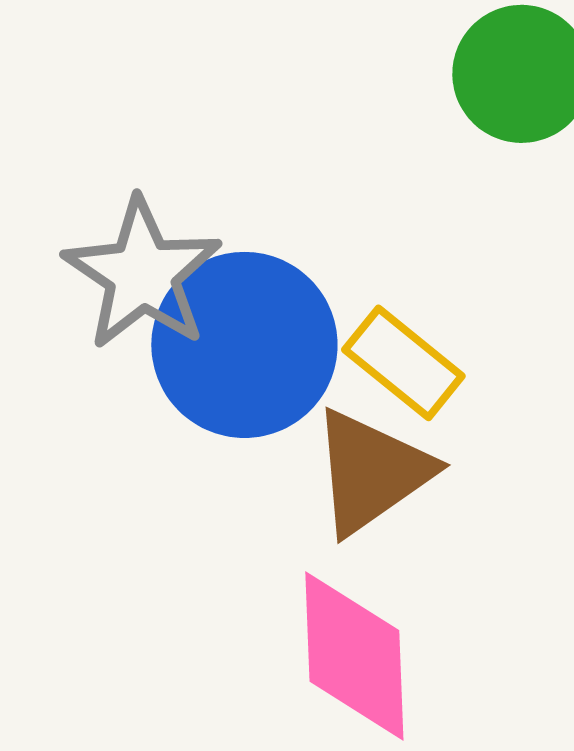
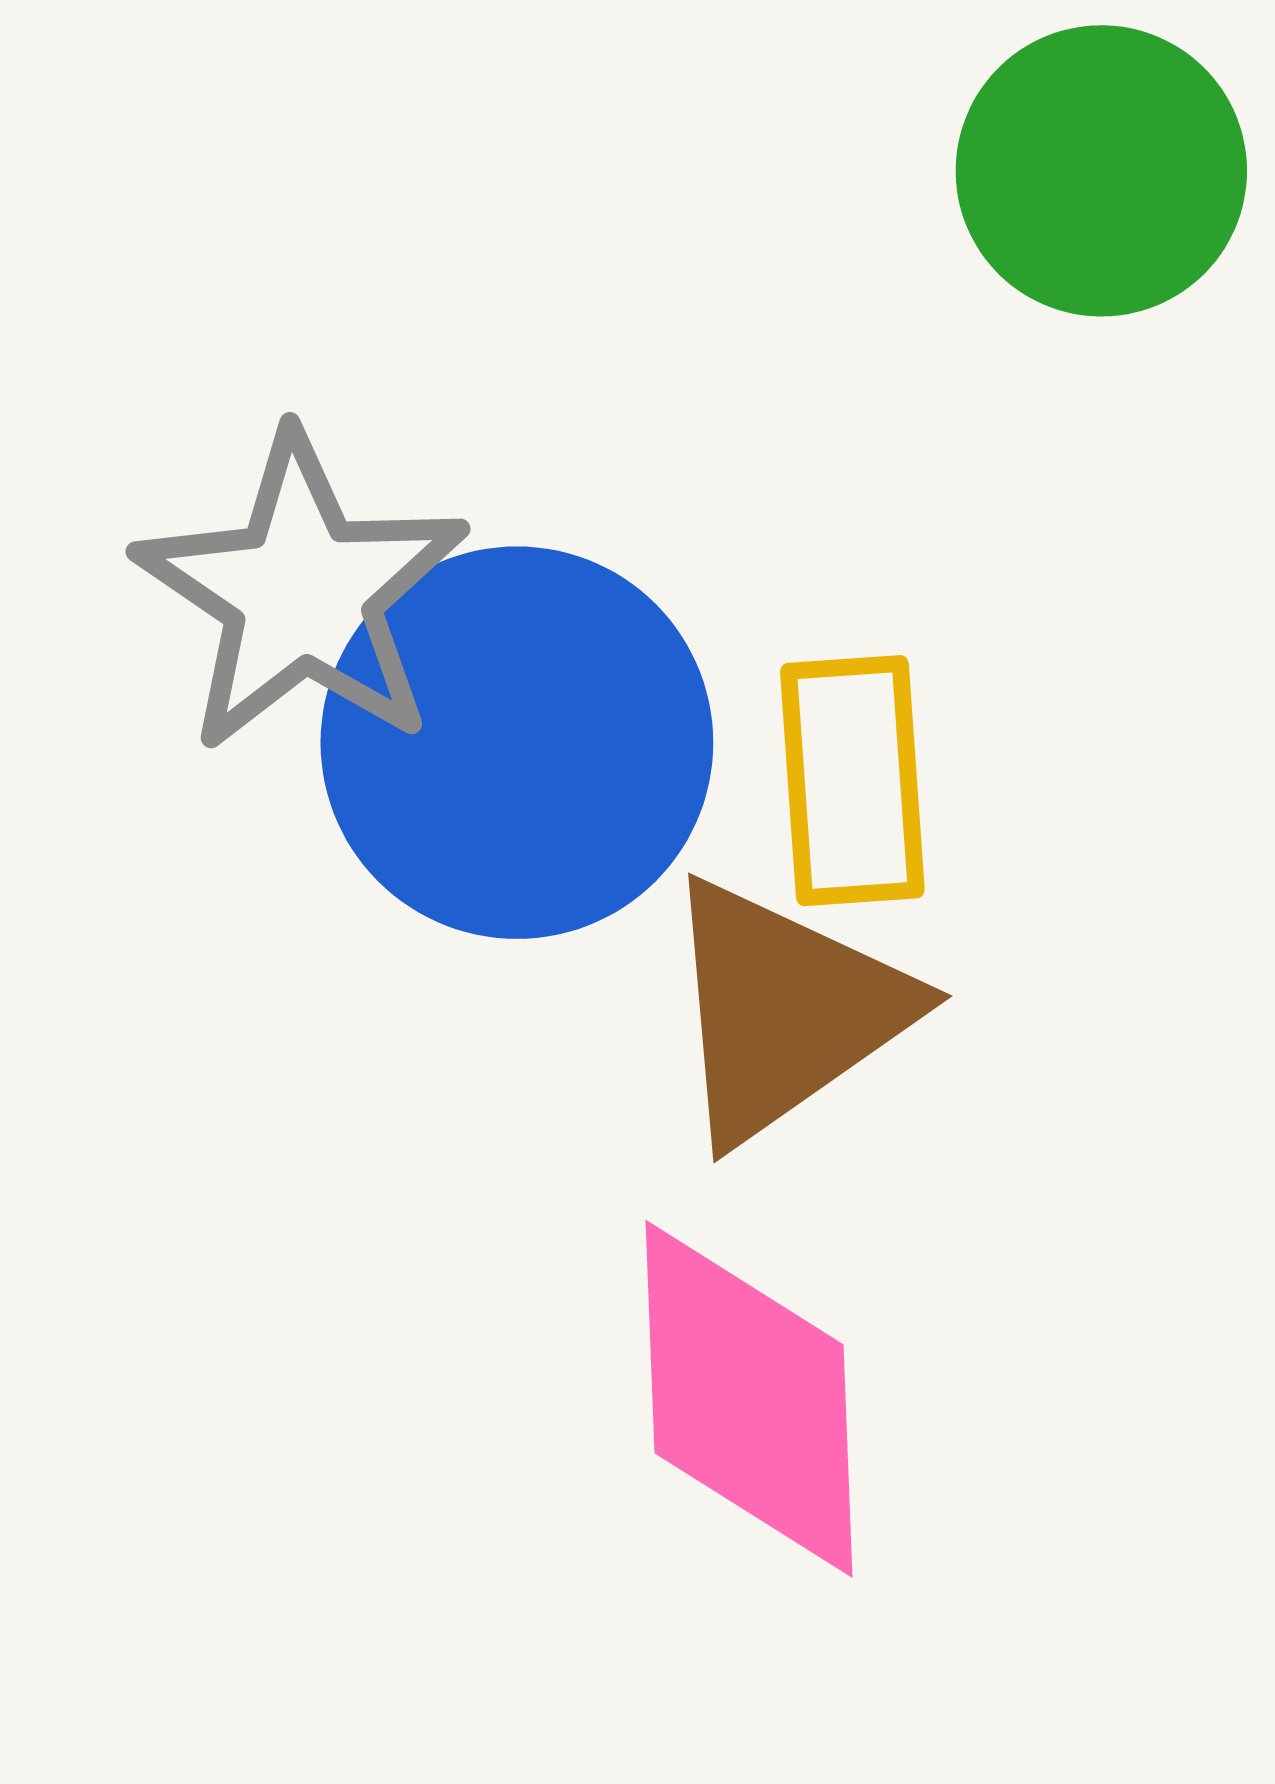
yellow rectangle: (403, 363) -> (852, 781), turned 47

